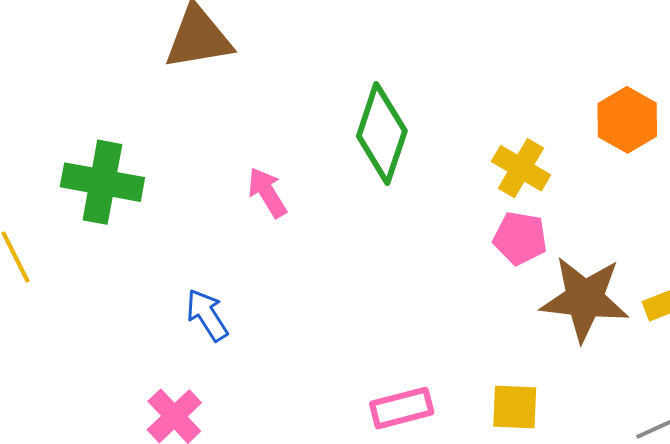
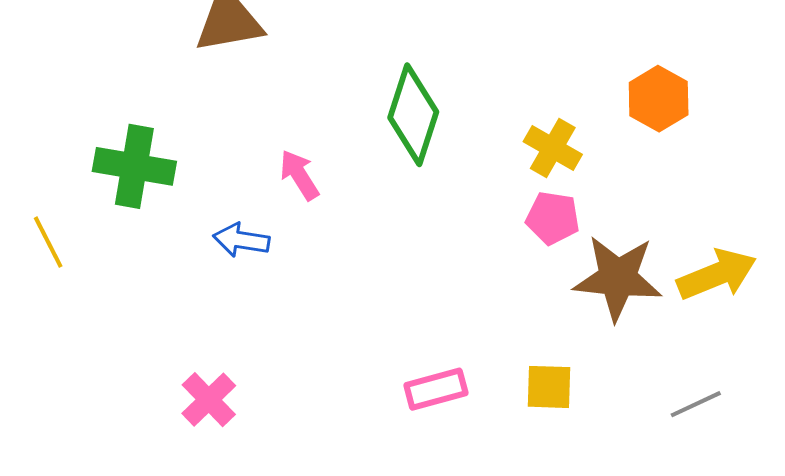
blue arrow: (207, 315) -> (241, 240), moved, turned -48

